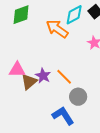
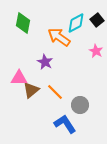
green diamond: (21, 15) -> (23, 23), turned -60
purple star: (43, 76) -> (45, 62), moved
orange line: (64, 77) -> (55, 92), moved

